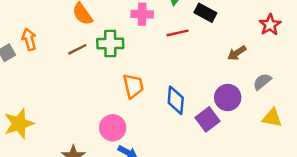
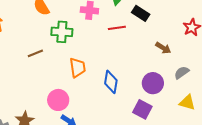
brown line: (77, 49) -> (35, 53), moved
brown arrow: (237, 53) -> (163, 48), turned -119
purple square: (208, 119) -> (142, 109), moved, turned -30

